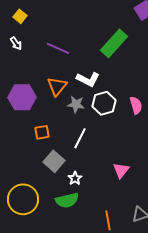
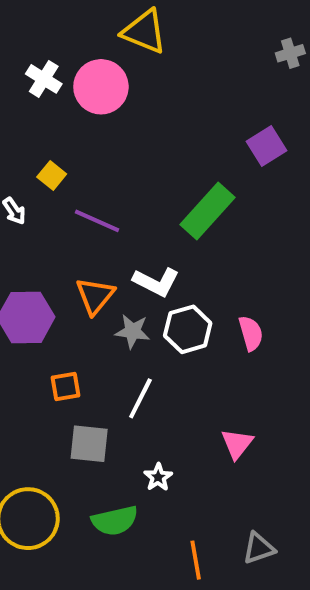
yellow square: (20, 16) -> (52, 176), moved
gray square: (54, 161) -> (89, 444), turned -35
pink triangle: (121, 170) -> (237, 444), moved
white star: (75, 178) -> (158, 477), moved

